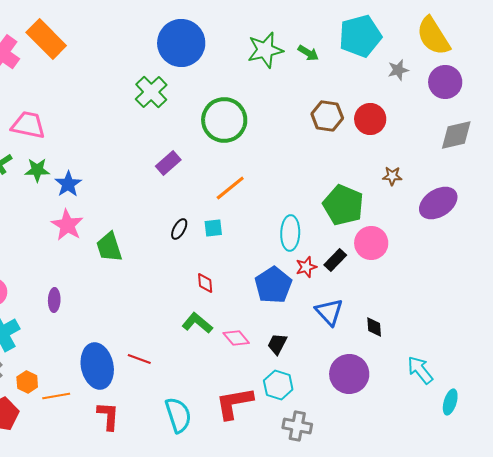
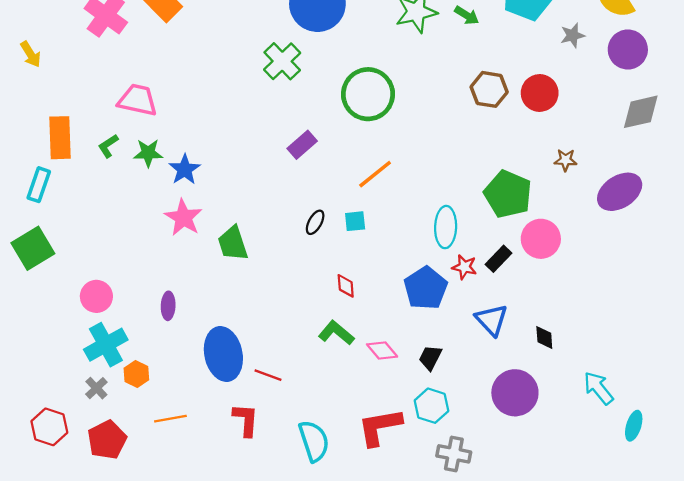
red star: (306, 267) -> (464, 267), turned 30
blue ellipse: (97, 366) -> (223, 354), moved
orange hexagon: (27, 382) -> (136, 374), moved
red L-shape: (108, 416) -> (246, 420), moved

